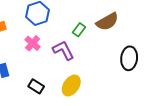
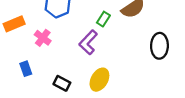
pink cross: (33, 43) -> (43, 38), moved
purple L-shape: (63, 50) -> (88, 42), turned -105

